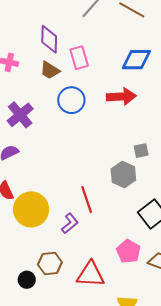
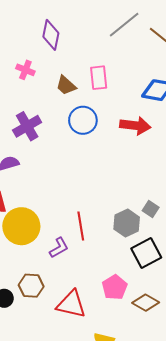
purple diamond: (49, 39) -> (51, 35), moved
gray square: (141, 151) -> (151, 209), moved, turned 35
gray hexagon: (123, 175) -> (127, 223), moved

